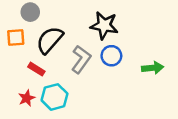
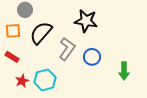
blue circle: (111, 56) -> (92, 57), moved
green arrow: (153, 68) -> (124, 71), moved, turned 96
red rectangle: (36, 69) -> (12, 57), moved

